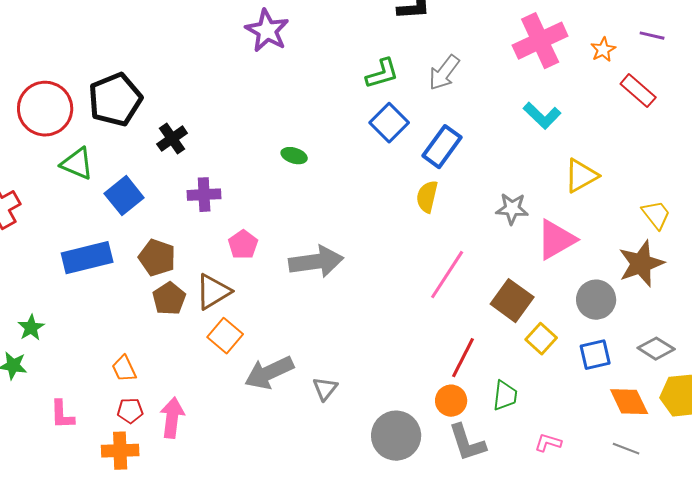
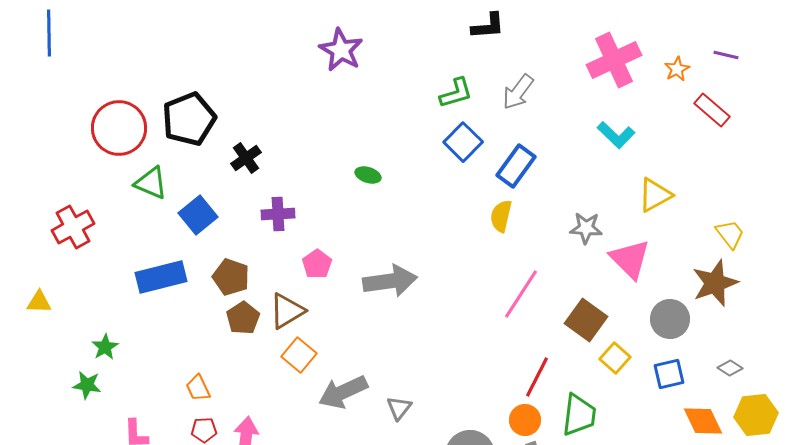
pink triangle: (556, 240) -> (630, 259), turned -45
gray diamond: (656, 349) -> (730, 368), size x0.7
green trapezoid: (505, 396) -> (579, 415), size x1.4

